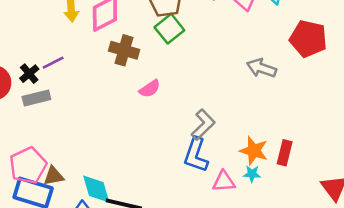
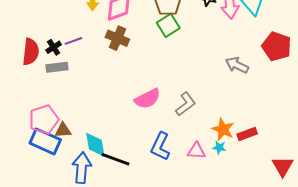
brown cross: (124, 50) -> (117, 38), moved
pink semicircle: (150, 89) -> (147, 99), moved, size x1.5
red rectangle: (285, 153) -> (247, 134), turned 48
blue L-shape: (196, 155) -> (160, 146), moved

